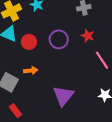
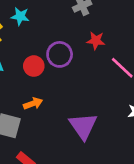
red circle: (29, 42) -> (34, 66), moved

